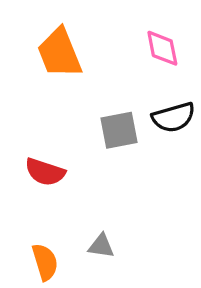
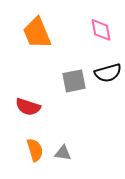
orange semicircle: (45, 262) -> (35, 150), moved

